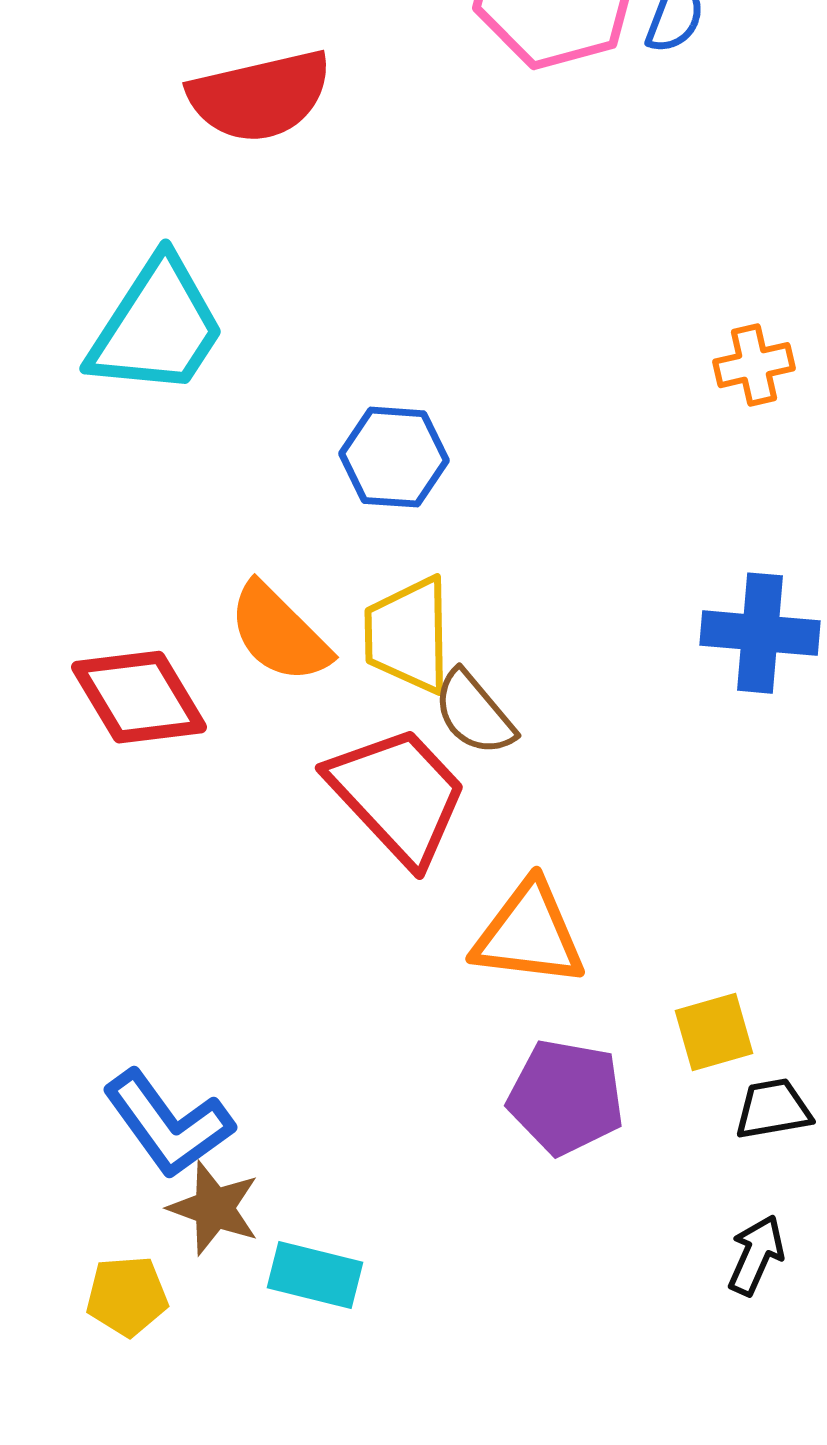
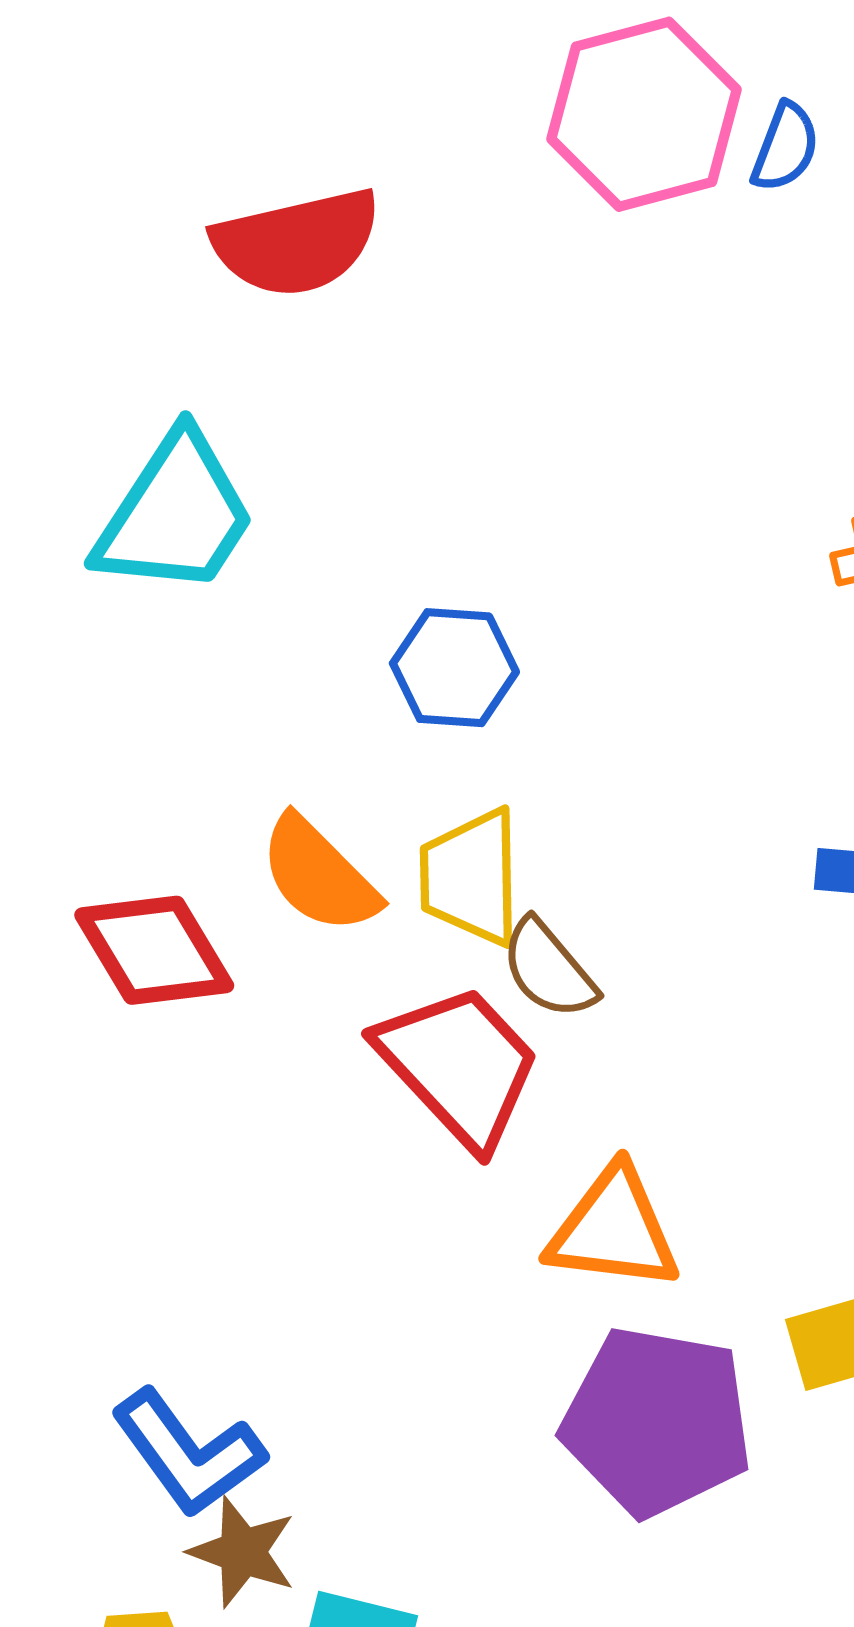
purple pentagon: (566, 1097) -> (657, 1421), size x1.4

